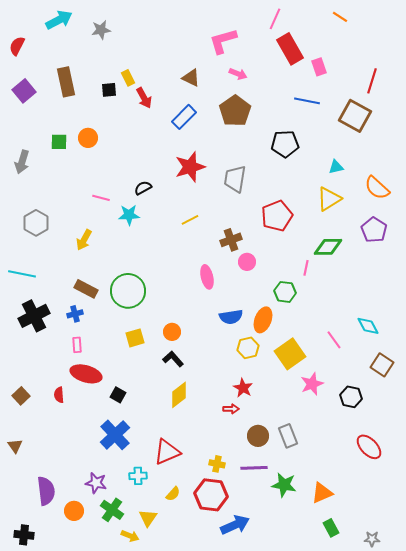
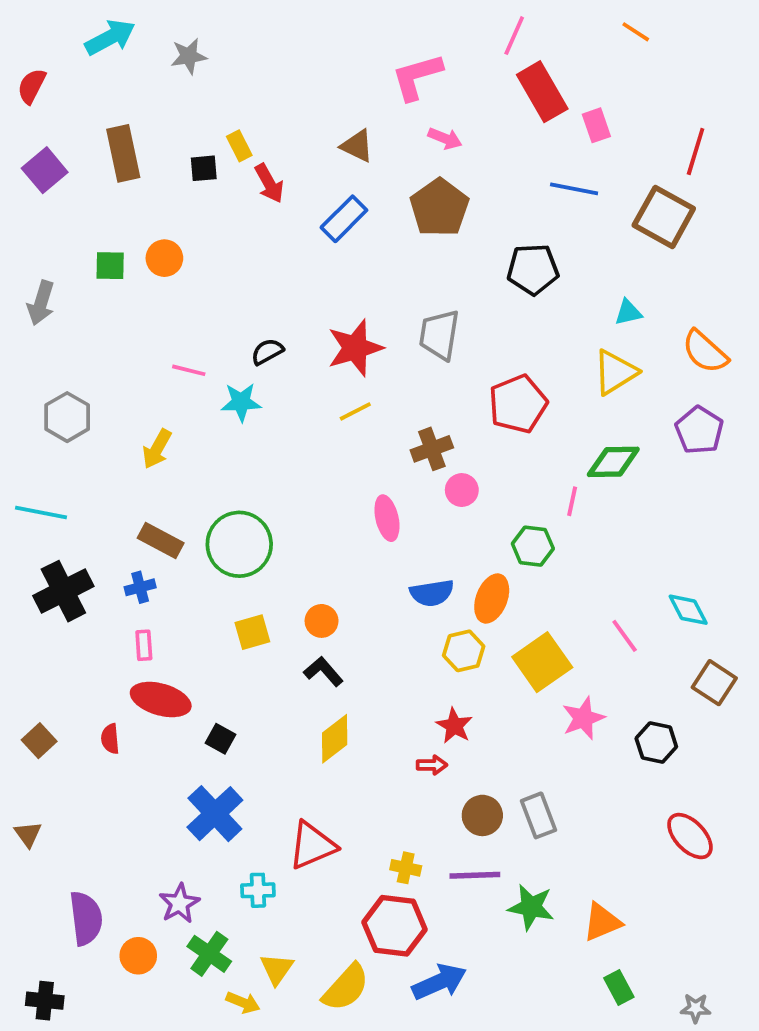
red star: (190, 167) -> (355, 348), moved
purple star: (96, 483) -> (179, 903), turned 30
yellow semicircle: (173, 494) -> (346, 988), moved, size x1.8

